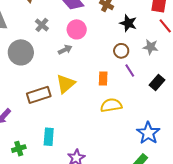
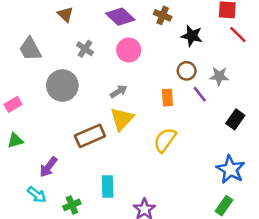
gray star: (151, 47) -> (219, 76), moved
gray arrow: (65, 50) -> (119, 91), moved
orange rectangle: (103, 79) -> (167, 98), moved
black rectangle: (157, 83) -> (235, 119), moved
yellow semicircle: (111, 105) -> (165, 140), moved, turned -40

